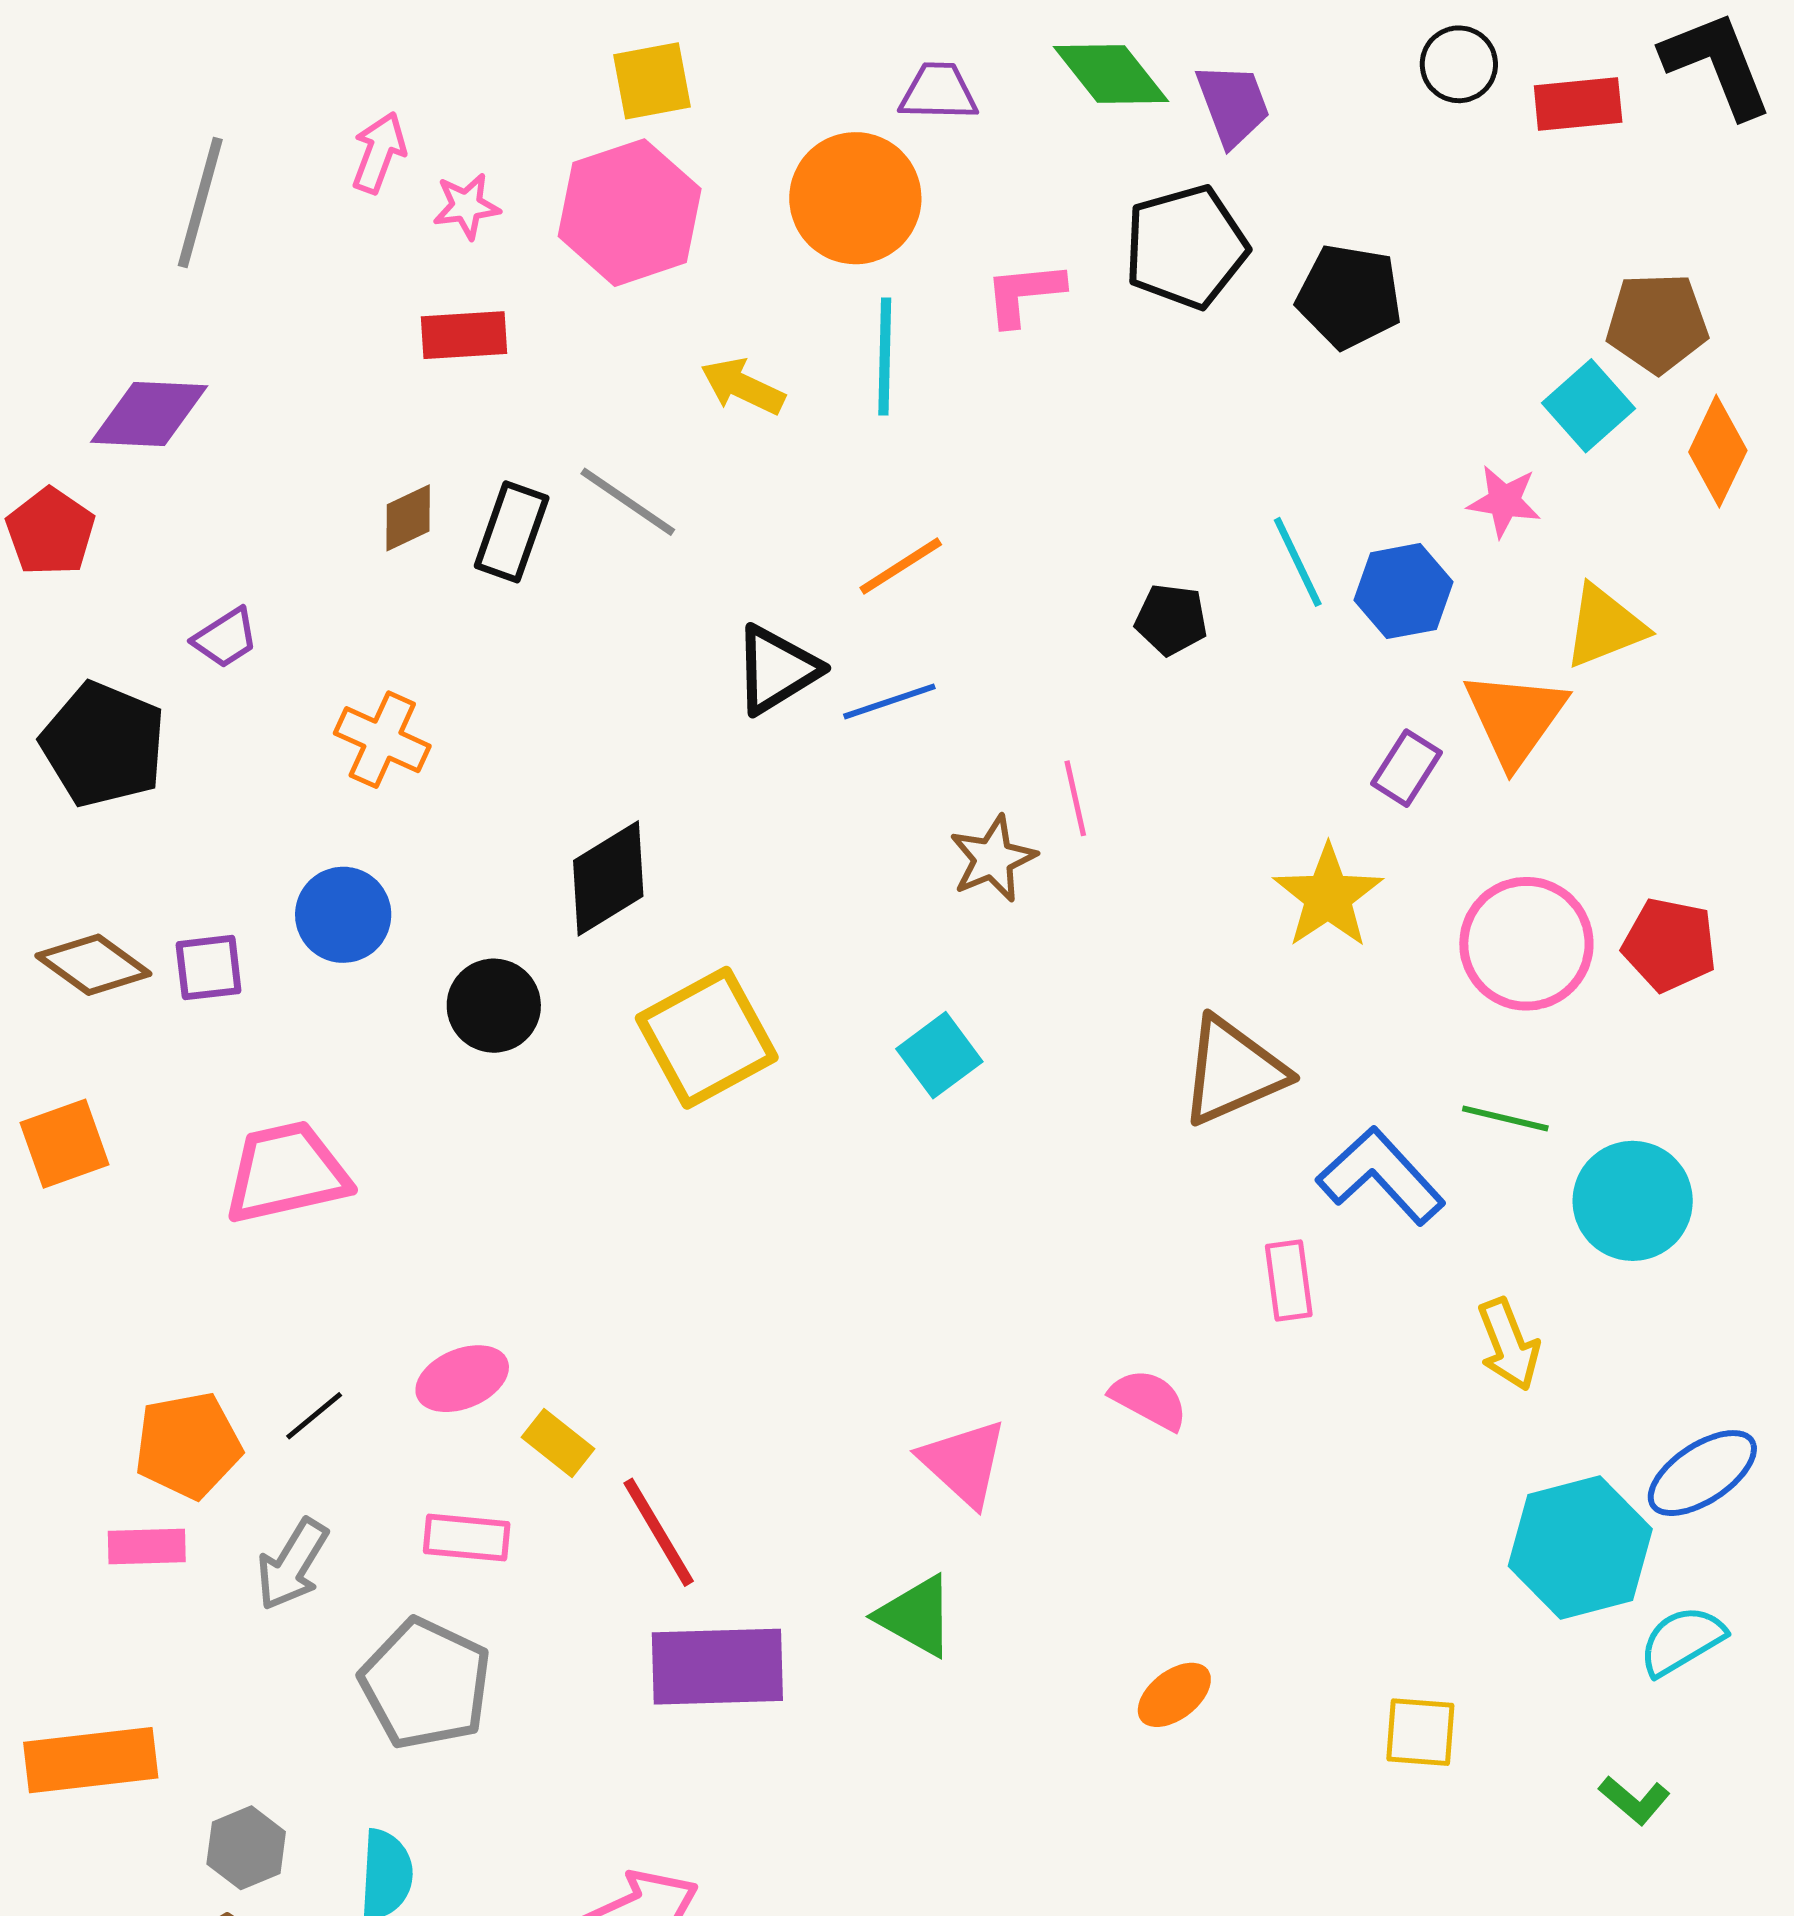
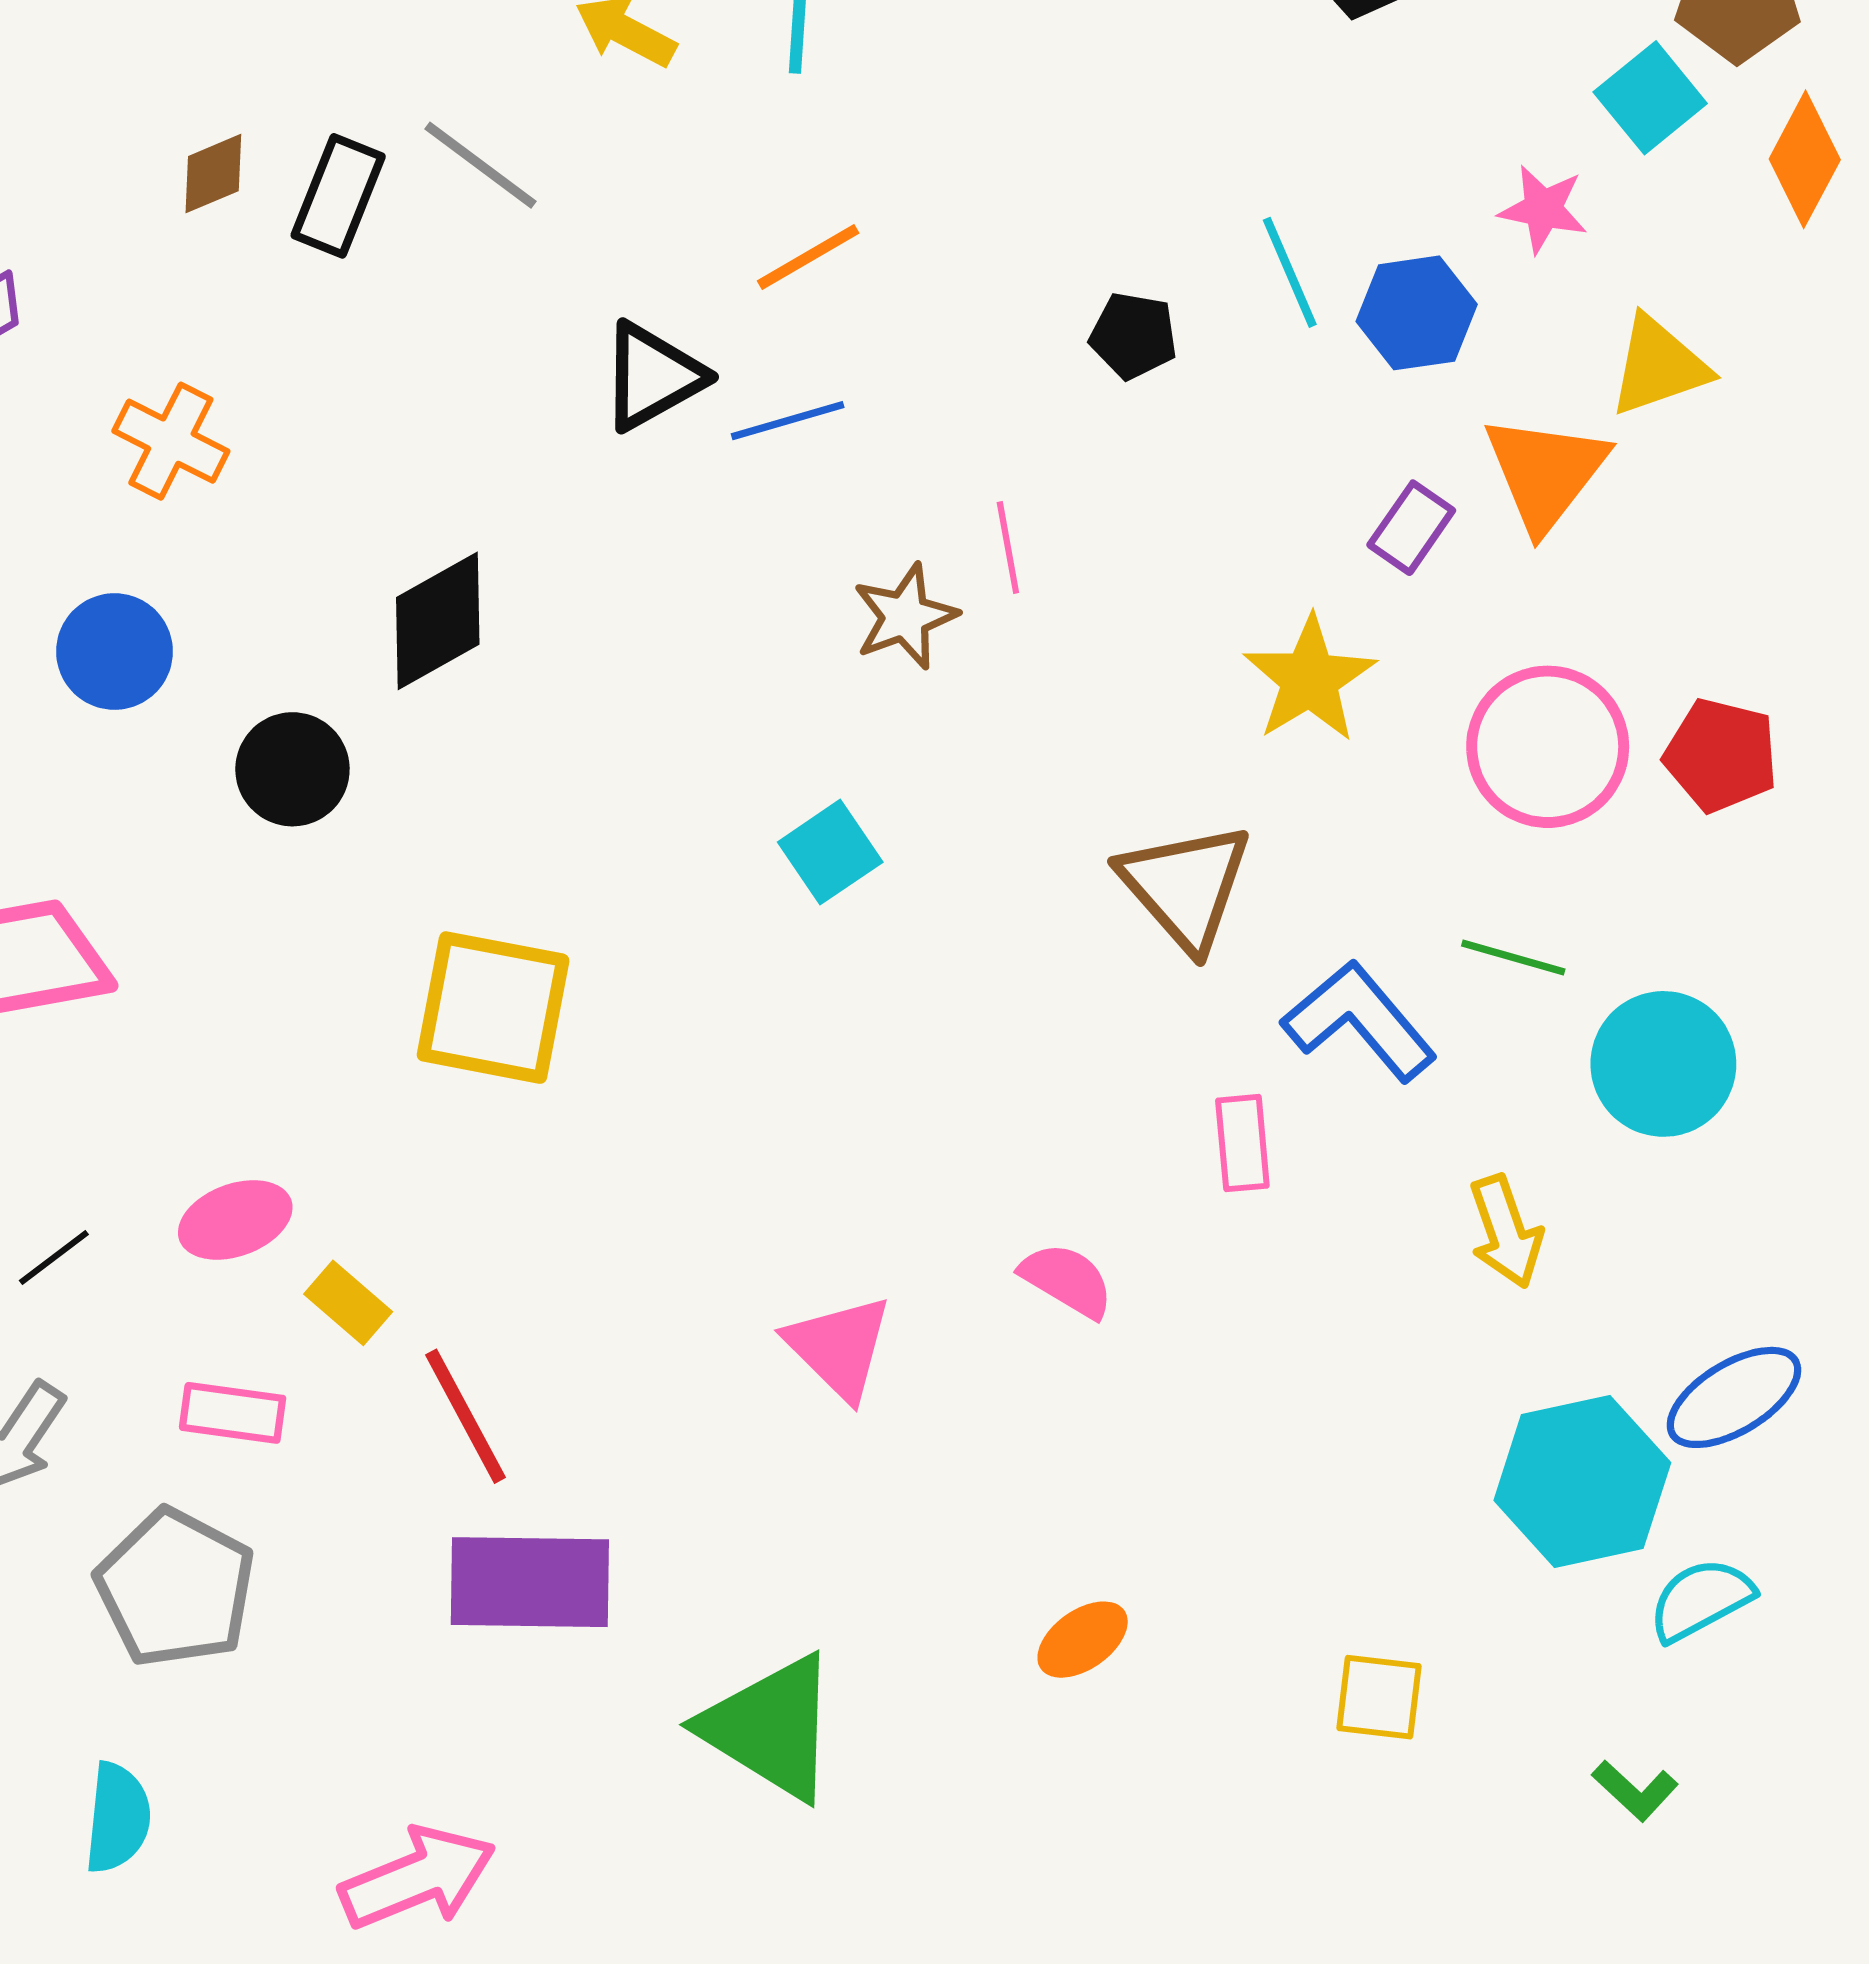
yellow square: (707, 1038) -> (493, 1008), moved, turned 37
brown triangle: (1233, 1071) -> (1185, 886), turned -50
green triangle: (916, 1616) -> (771, 1727), moved, size x1.5

